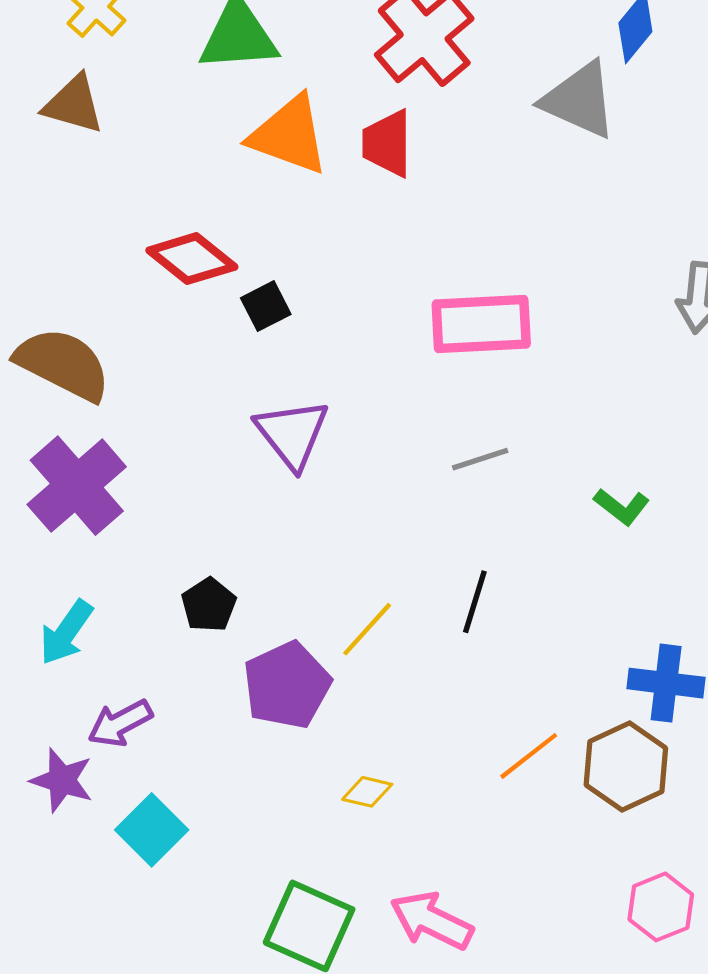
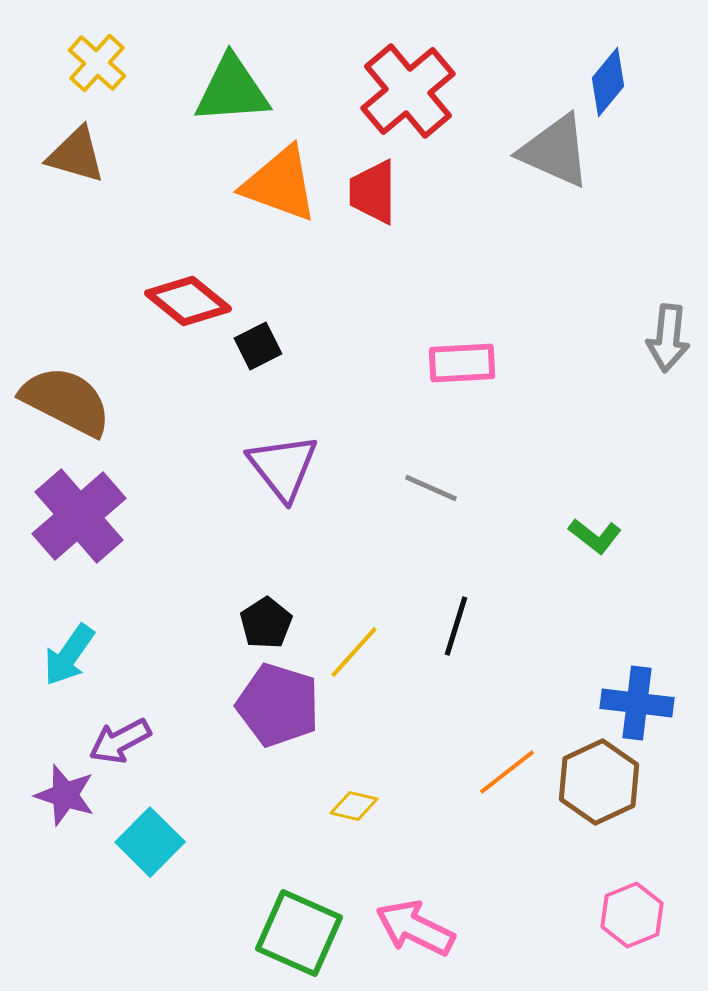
pink rectangle: (481, 324) -> (462, 363), size x0.7
gray line: (480, 459) -> (431, 488), moved, turned 42
black pentagon: (209, 605) -> (266, 623), moved
purple pentagon: (287, 685) -> (278, 705), turned -30

